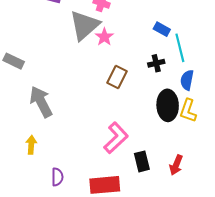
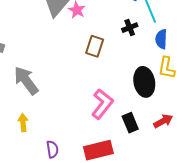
black ellipse: (168, 105) -> (144, 82), moved
red arrow: (176, 165) -> (163, 121), turned -132

